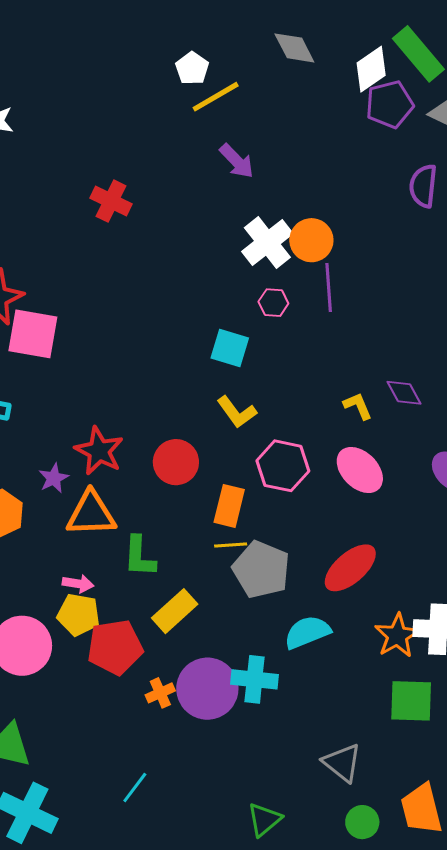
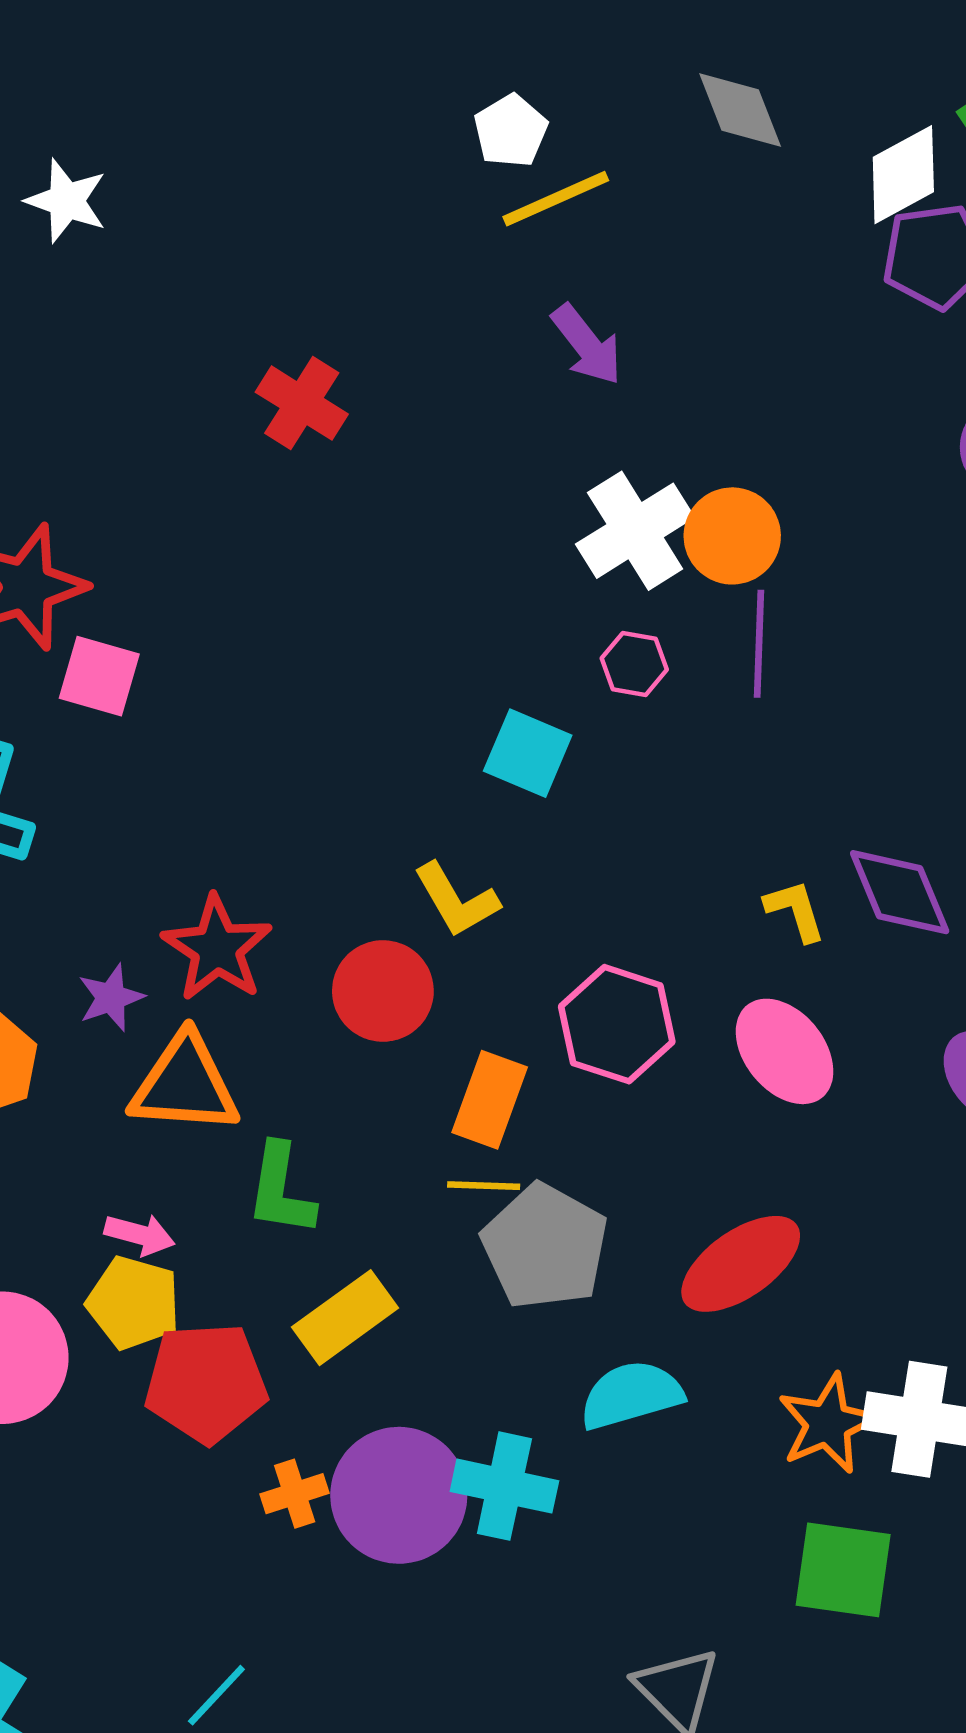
pink square: (33, 334) -> (99, 676), size x0.7
purple diamond: (404, 393) -> (900, 892), size x1.4
yellow L-shape: (237, 412) -> (456, 900), moved

